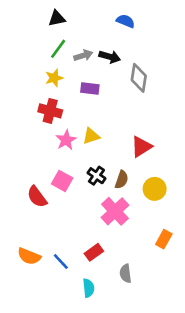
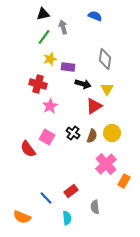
gray arrow: (83, 55) -> (63, 27), moved, turned -88
black arrow: (110, 57) -> (83, 84), moved
yellow star: (54, 78) -> (50, 59), moved
yellow triangle: (91, 136) -> (107, 89), moved, turned -40
red triangle: (141, 147) -> (94, 106), moved
yellow circle: (155, 189) -> (112, 133), moved
pink cross: (115, 211) -> (106, 164), moved
orange semicircle: (29, 256) -> (22, 217), moved

